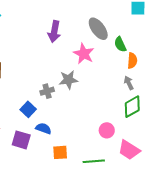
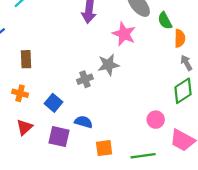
gray arrow: (129, 83) -> (186, 63), moved
blue square: (28, 109) -> (53, 103), moved

